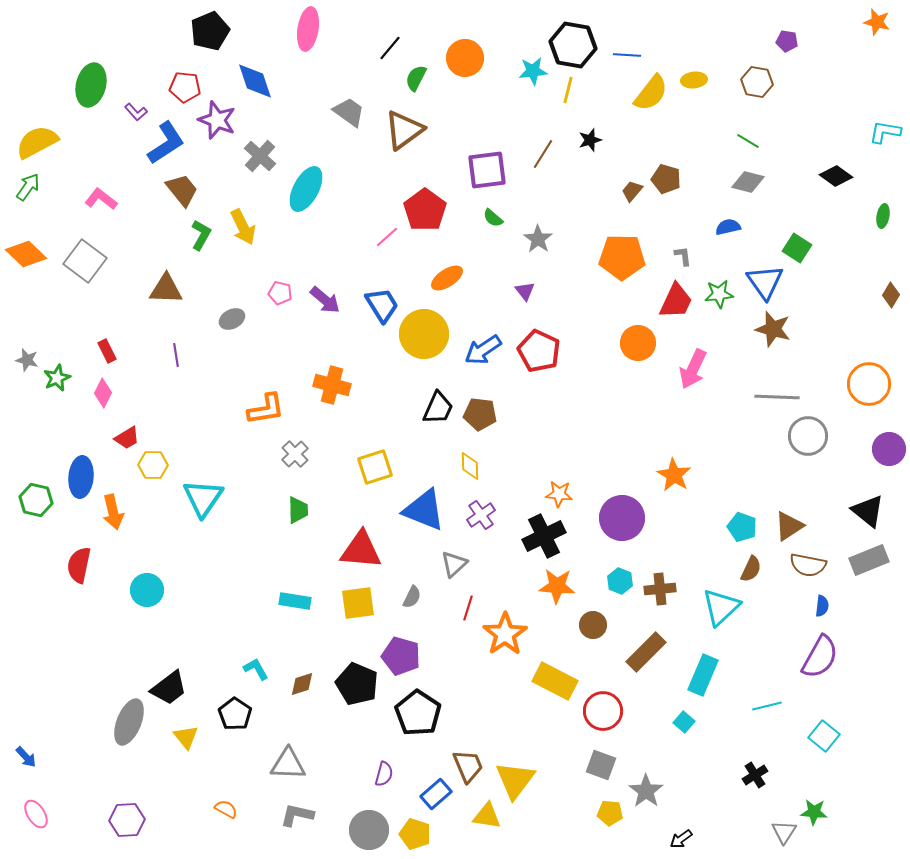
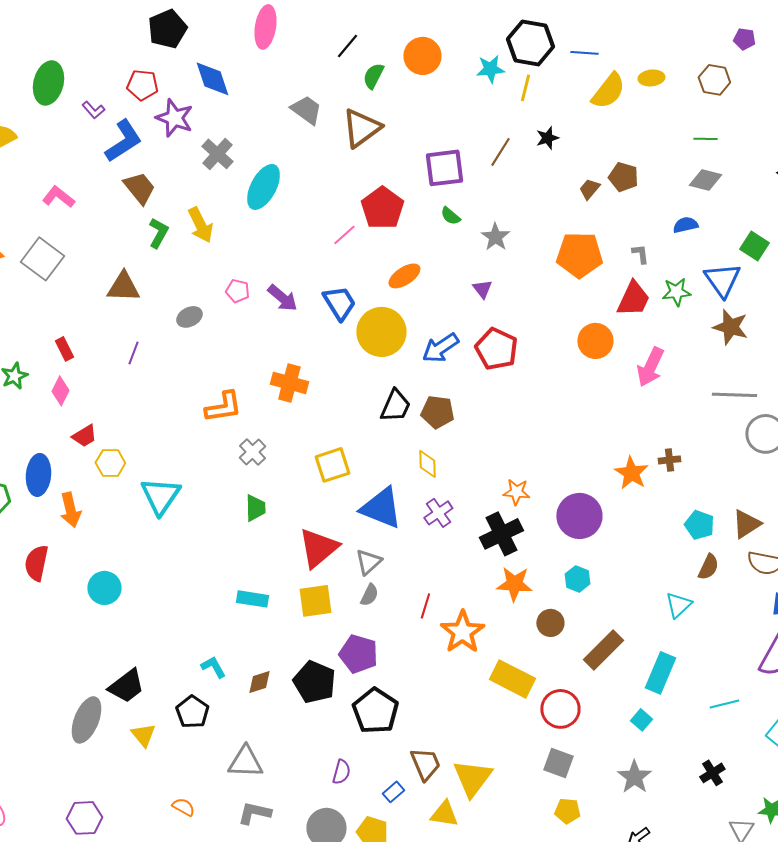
green line: (748, 141) -> (705, 139), turned -30
purple line: (176, 355) -> (133, 353), turned 30
red triangle: (361, 550) -> (318, 548), turned -45
gray triangle: (454, 564) -> (368, 562), moved
brown cross: (660, 589) -> (669, 460), moved, size x0.7
cyan triangle: (721, 607) -> (678, 605), size x0.7
gray star: (646, 791) -> (634, 777), moved
blue rectangle: (436, 794) -> (393, 792), size x0.7

